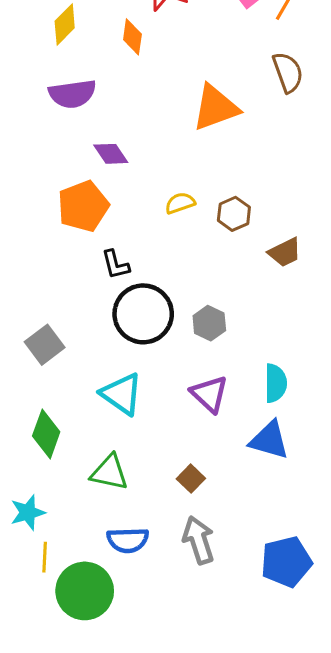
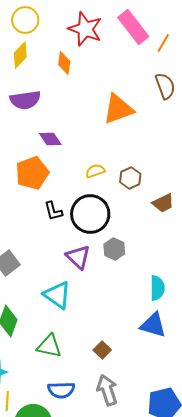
black circle: (143, 314) -> (90, 214), moved
purple triangle: (209, 394) -> (78, 257), moved

